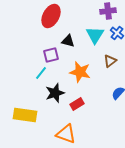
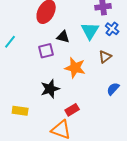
cyan line: (41, 73) -> (10, 42), moved
red rectangle: (77, 104) -> (72, 110), moved
yellow rectangle: (25, 115) -> (20, 111), size x0.7

